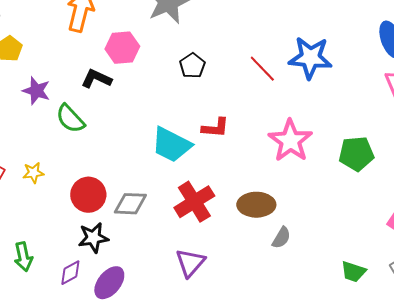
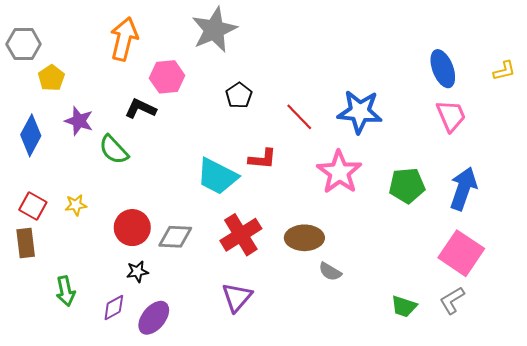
blue star: (310, 58) -> (360, 112), moved
red line: (262, 69) -> (299, 117), moved
black star: (93, 238) -> (137, 272), size x0.7
gray semicircle: (281, 238) -> (330, 272), turned 90

